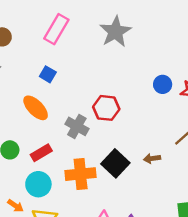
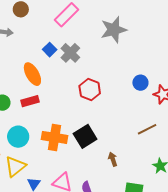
gray cross: (77, 126) -> (70, 53), moved
red rectangle: (41, 153) -> (30, 101), moved
brown arrow: (152, 158) -> (113, 159), moved, turned 64

